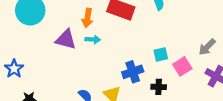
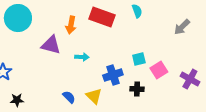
cyan arrow: (93, 39) -> (82, 57), moved
gray arrow: (207, 47) -> (182, 27), moved

